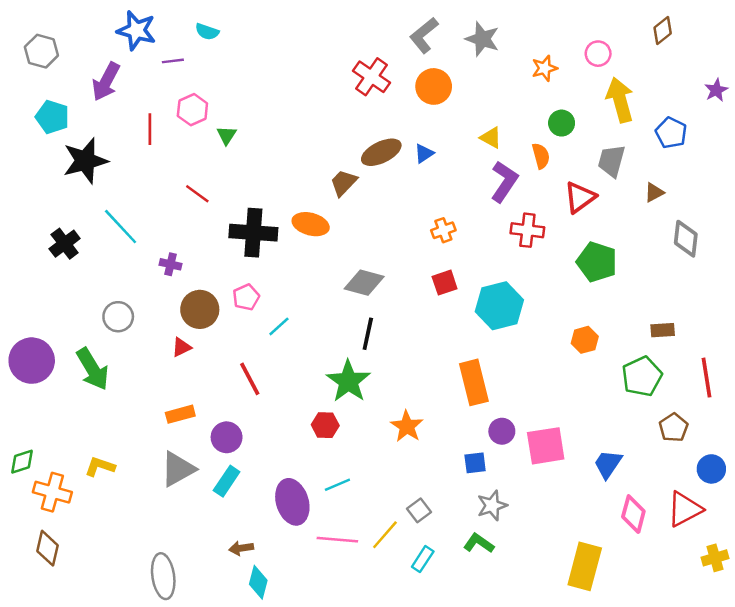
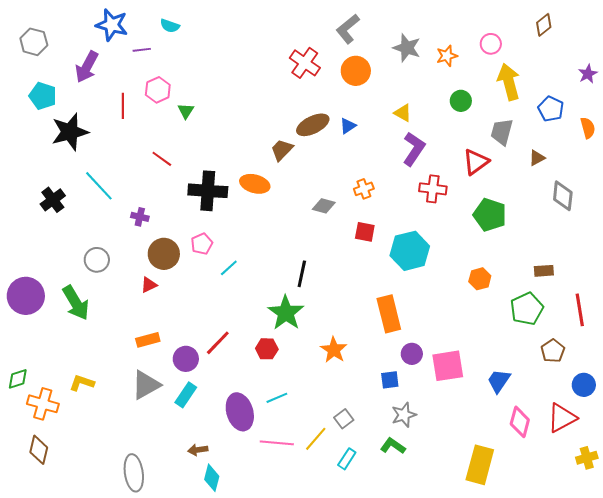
gray star: (482, 39) -> (407, 48), moved
orange semicircle: (541, 156) -> (588, 128), moved
gray diamond: (364, 283) -> (324, 206), moved, size x0.7
red square: (445, 283) -> (365, 232), turned 30
red line: (250, 379) -> (218, 343), moved, turned 72

